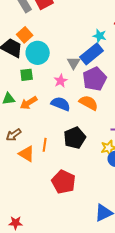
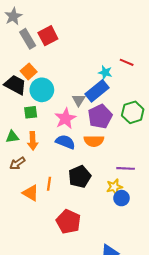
pink star: (61, 81) -> (65, 118), size x1.5
orange arrow: (29, 103) -> (33, 141), turned -60
orange semicircle: (89, 103) -> (94, 141), turned 150
brown arrow: (14, 135) -> (17, 163), moved

